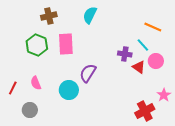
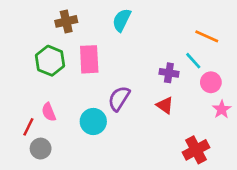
red triangle: (139, 67) -> (165, 105), moved
red line: (13, 88) -> (28, 127), moved
pink star: (164, 95) -> (222, 109), moved

